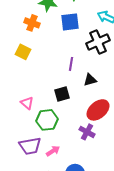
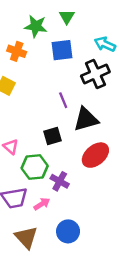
purple line: (71, 64) -> (63, 100), turned -32
black triangle: (90, 80) -> (86, 119), size x1.6
purple cross: (87, 132) -> (60, 181), moved

